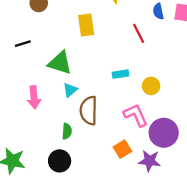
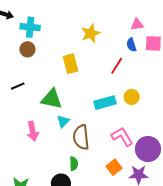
red line: (139, 33) -> (117, 66), turned 66
cyan rectangle: (120, 74) -> (105, 103), size x1.5
yellow circle: (151, 86) -> (132, 97), moved
green semicircle: (67, 131) -> (74, 164), moved

